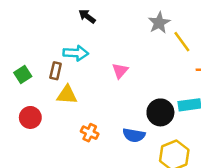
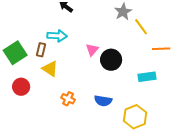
green square: (23, 75) -> (15, 53), size x1.6
yellow triangle: (67, 95) -> (50, 69), turned 30
black circle: (160, 112) -> (111, 60), moved

